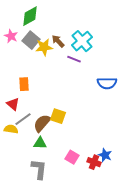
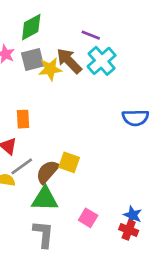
gray square: (31, 40) -> (33, 60), turned 36
brown arrow: (58, 41) -> (69, 61), size x1.5
purple line: (74, 59) -> (91, 35), moved
green triangle: (40, 143) -> (45, 199), size x1.5
red cross: (94, 162) -> (129, 230), moved

